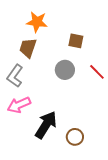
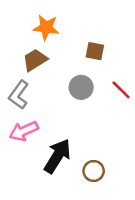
brown trapezoid: (28, 48) -> (35, 60), turned 40

